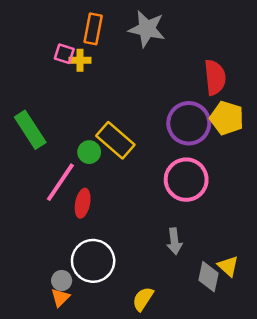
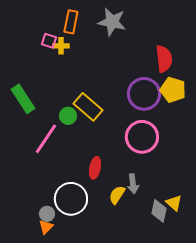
red ellipse: (83, 203) -> (95, 168), moved
yellow semicircle: (143, 299) -> (117, 195), moved

